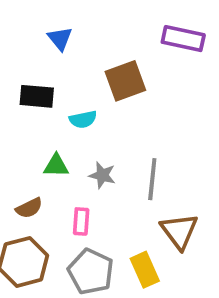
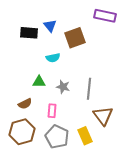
blue triangle: (60, 39) -> (50, 26), moved
black rectangle: (37, 96) -> (29, 33), moved

